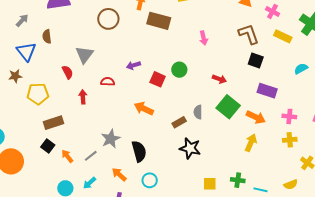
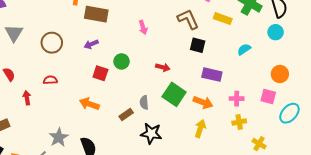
brown circle: (108, 19) -> (52, 43), moved
gray triangle: (84, 55) -> (14, 33), moved
purple arrow: (133, 65) -> (91, 44), moved
black star: (190, 148) -> (151, 133), moved

